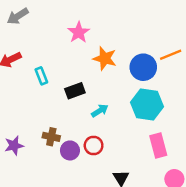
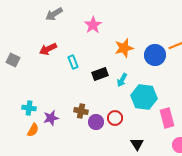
pink star: (79, 32) -> (93, 25), moved
orange star: (105, 58) -> (124, 48), turned -30
cyan hexagon: (147, 104) -> (144, 97), moved
cyan arrow: (100, 111) -> (122, 80), moved, turned 152

